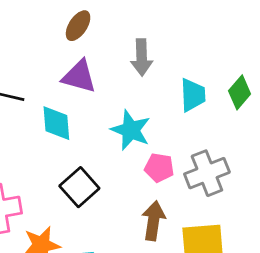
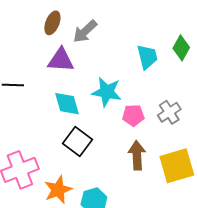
gray arrow: (142, 57) -> (85, 31), moved, turned 60
cyan diamond: (56, 123) -> (67, 104), moved
gray cross: (207, 173) -> (169, 112), size x0.7

